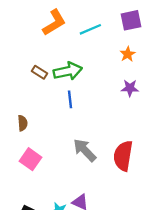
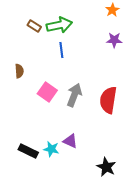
gray arrow: (85, 150) -> (74, 95), turned 65
pink square: (30, 159) -> (47, 92), moved

